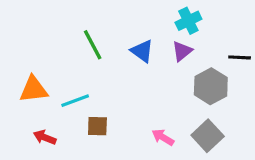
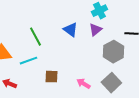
green line: (93, 45) -> (35, 37), moved
brown square: (97, 126) -> (51, 77), moved

